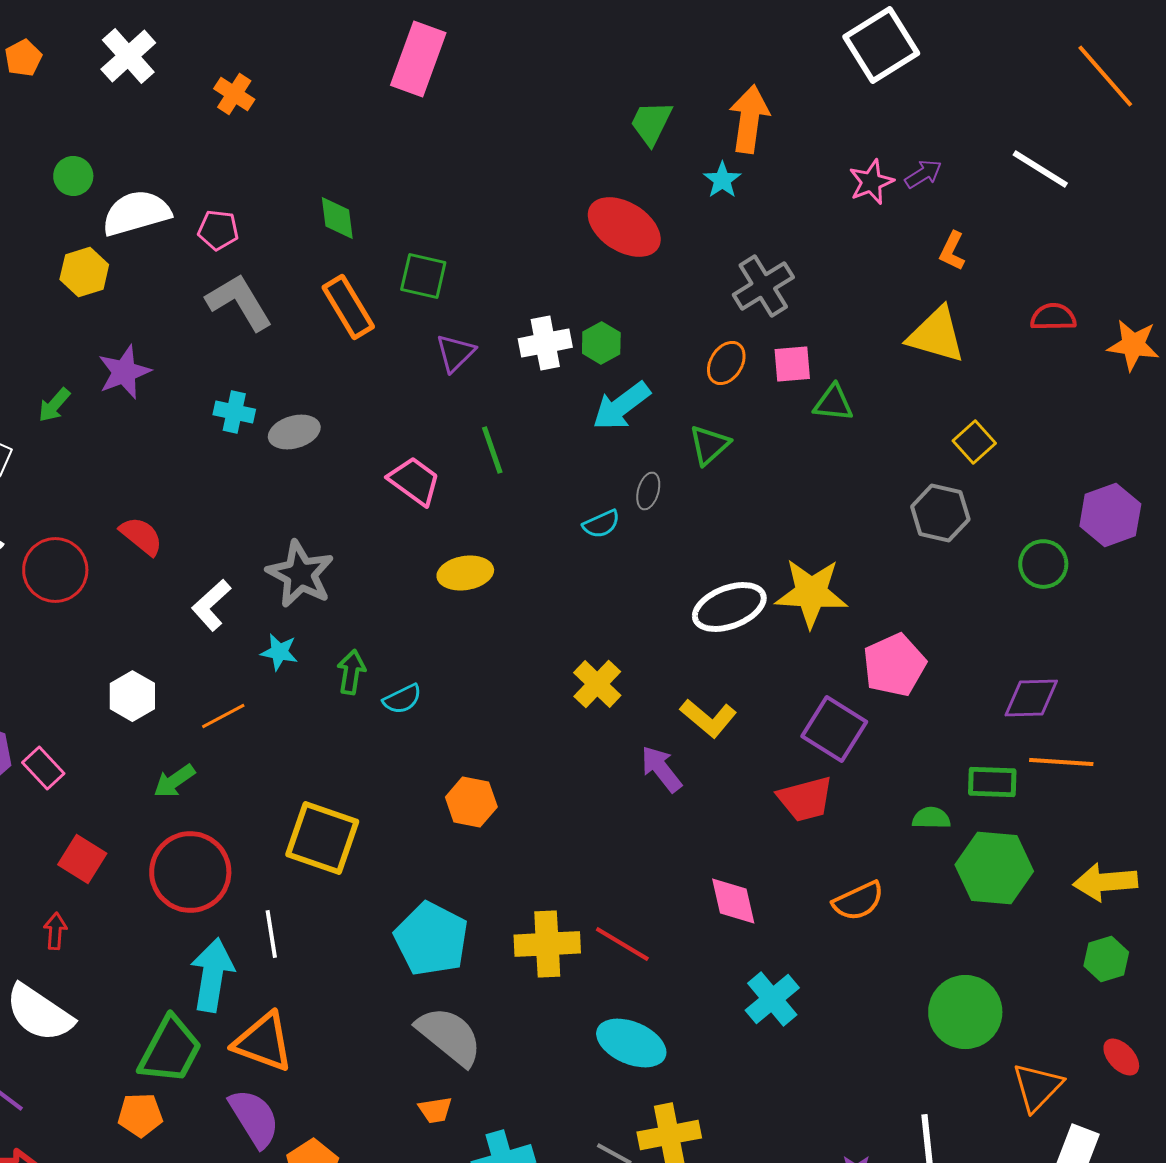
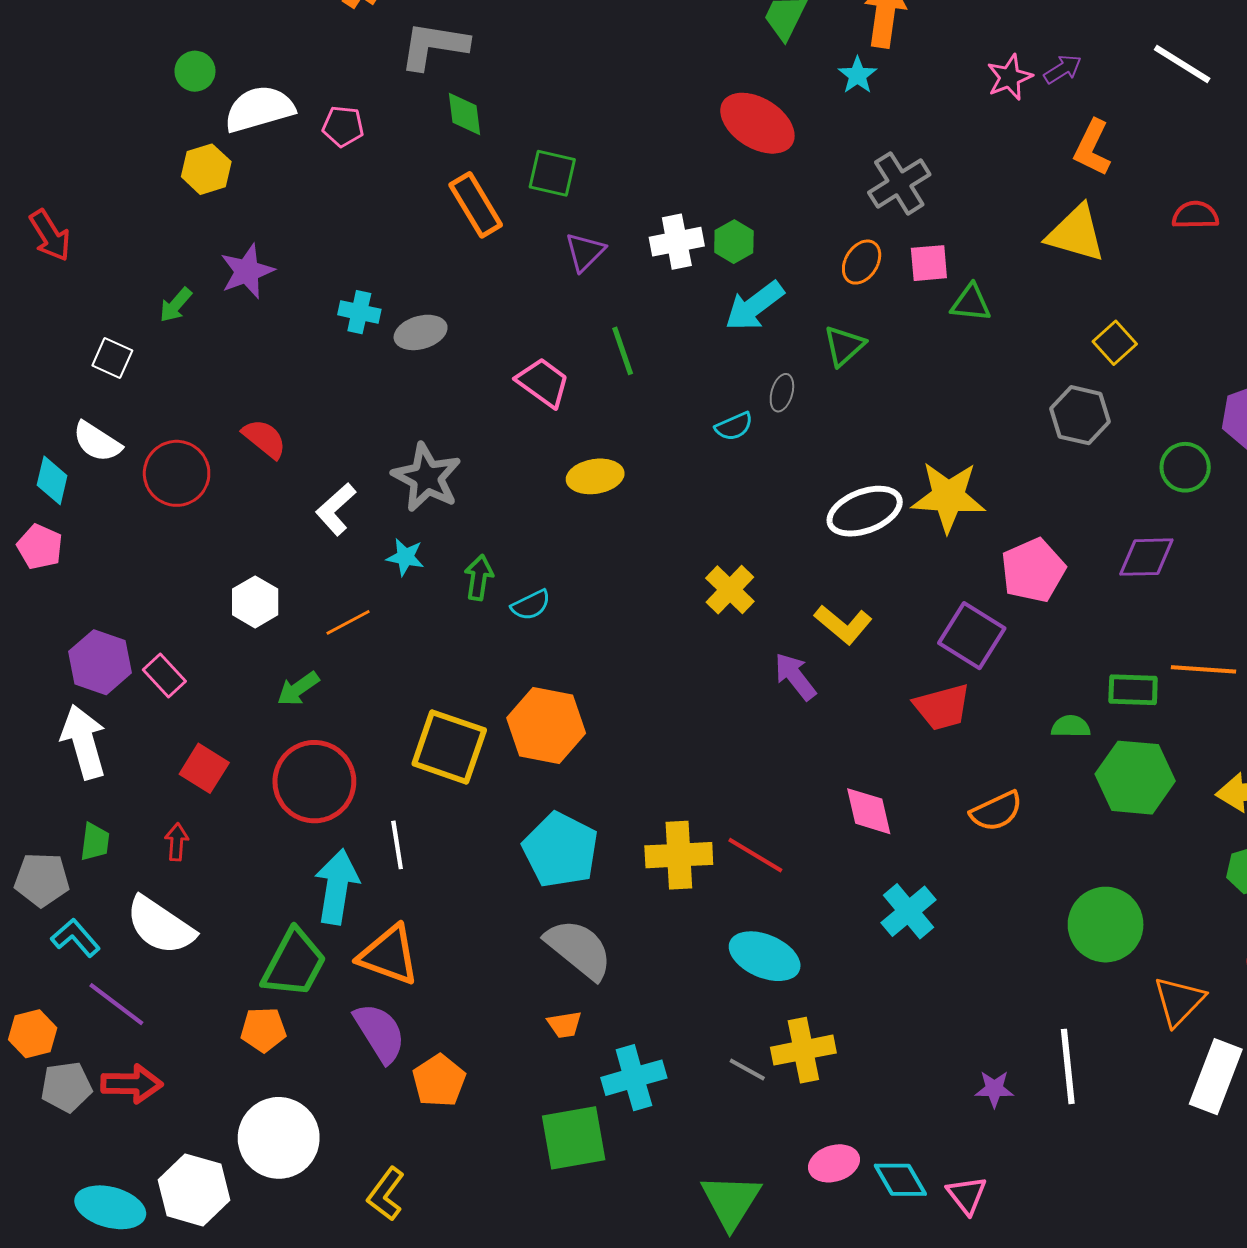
orange L-shape: (952, 251) -> (1092, 148), size x1.4
gray L-shape: (239, 302) -> (434, 46), moved, turned -50
purple diamond: (1031, 698) -> (1146, 557), moved
orange hexagon: (471, 802) -> (546, 725), moved, size x1.5

